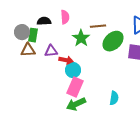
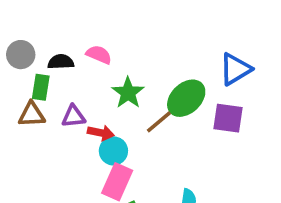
pink semicircle: (65, 17) -> (99, 55), turned -64
brown line: (98, 26) -> (159, 122), moved, turned -35
gray circle: (22, 32) -> (21, 55), moved

